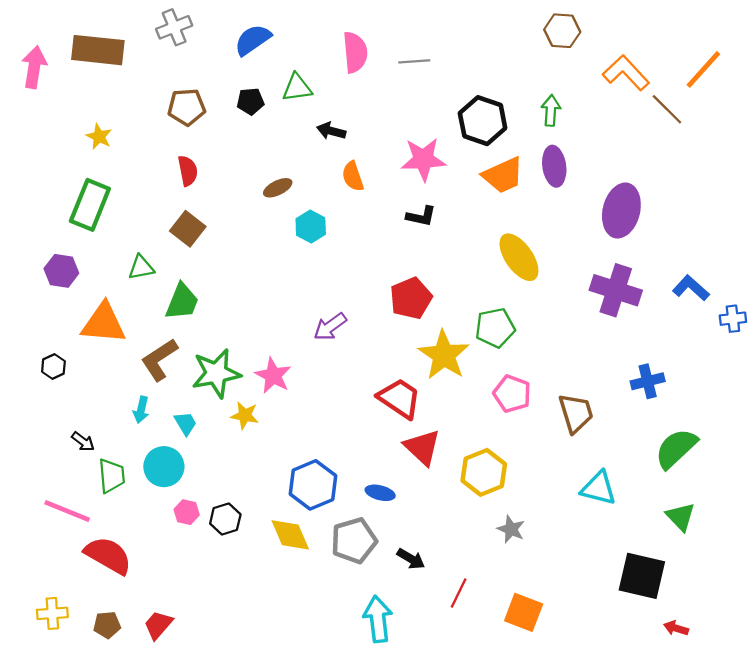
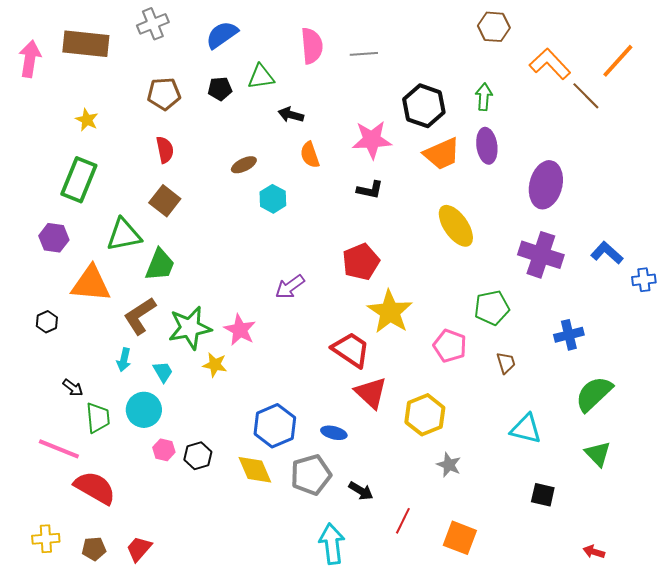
green triangle: (141, 267) -> (124, 235), size x1.5
green pentagon: (495, 328) -> (492, 308), moved
brown trapezoid: (576, 413) -> (506, 363), size x0.6
black square: (642, 576) -> (543, 495), moved, size x0.6

